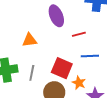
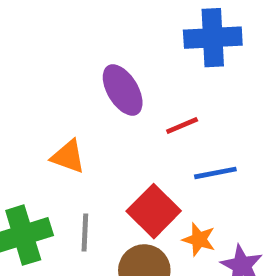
orange triangle: (30, 40) -> (68, 157), turned 35
red square: (62, 68) -> (154, 211), turned 30

